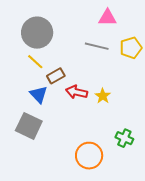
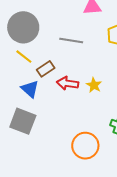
gray line: (97, 46) -> (71, 41), moved

